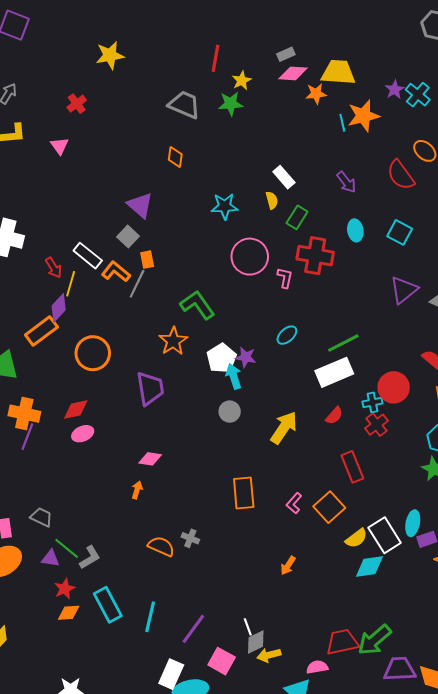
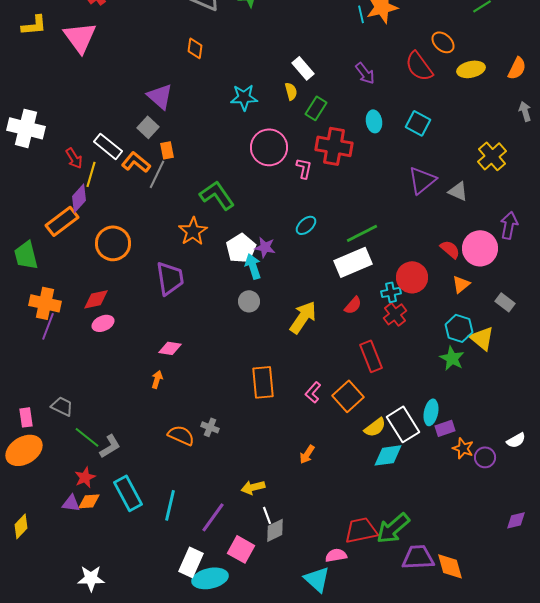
pink triangle: (60, 146) -> (80, 37), size x1.8
purple triangle: (51, 558) -> (71, 503), moved
yellow arrow: (269, 655) -> (253, 487), moved

